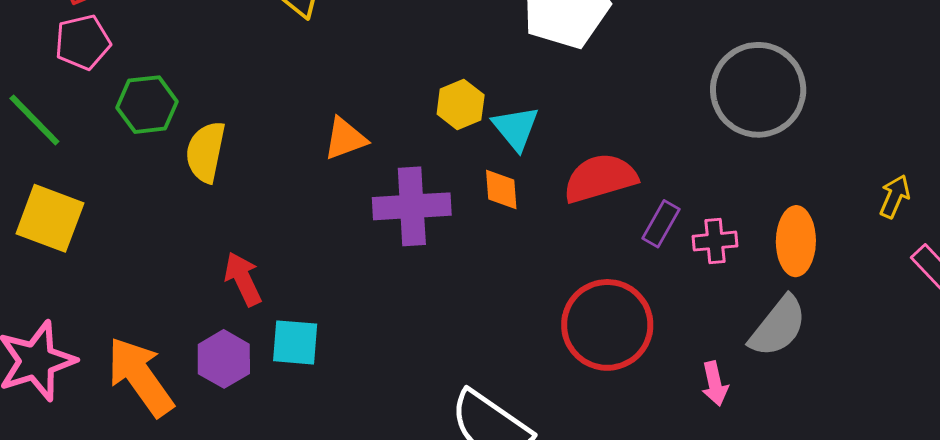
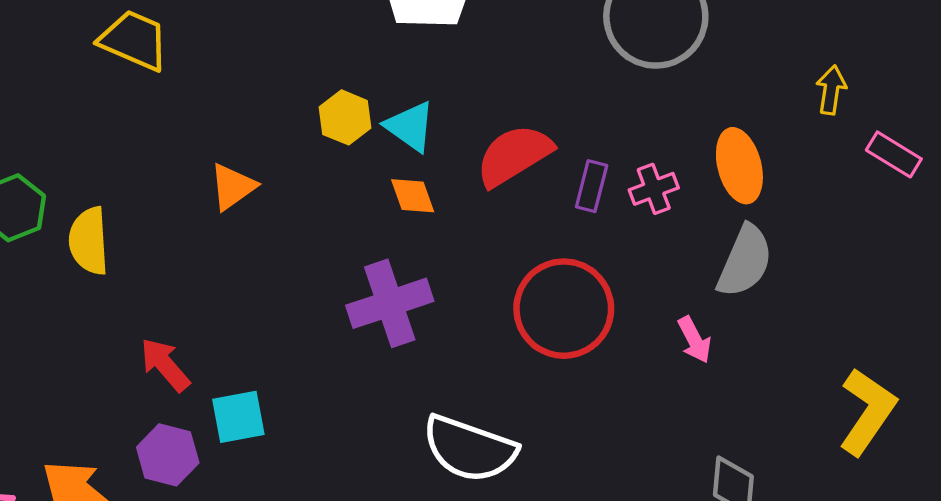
purple cross: (412, 206) -> (390, 303), moved

